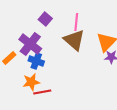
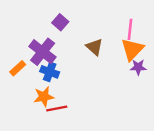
pink line: (76, 22) -> (130, 29), moved
brown triangle: (74, 40) -> (95, 47), size x0.7

